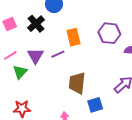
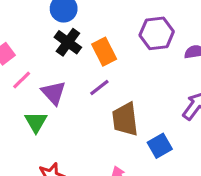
black cross: (36, 24) -> (68, 42), moved
purple line: (58, 54) -> (99, 87), moved
pink line: (10, 55) -> (22, 80), moved

